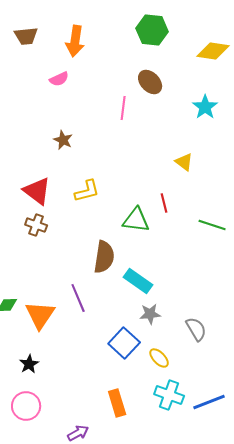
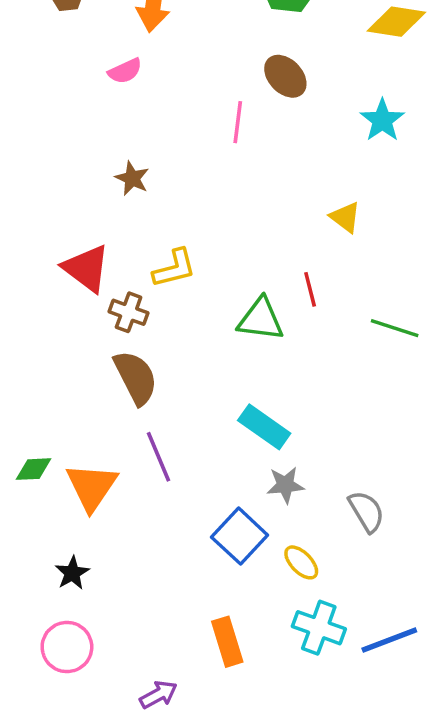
brown cross: (36, 225) -> (129, 312), moved
brown semicircle: (104, 257) -> (136, 377), moved, turned -36

